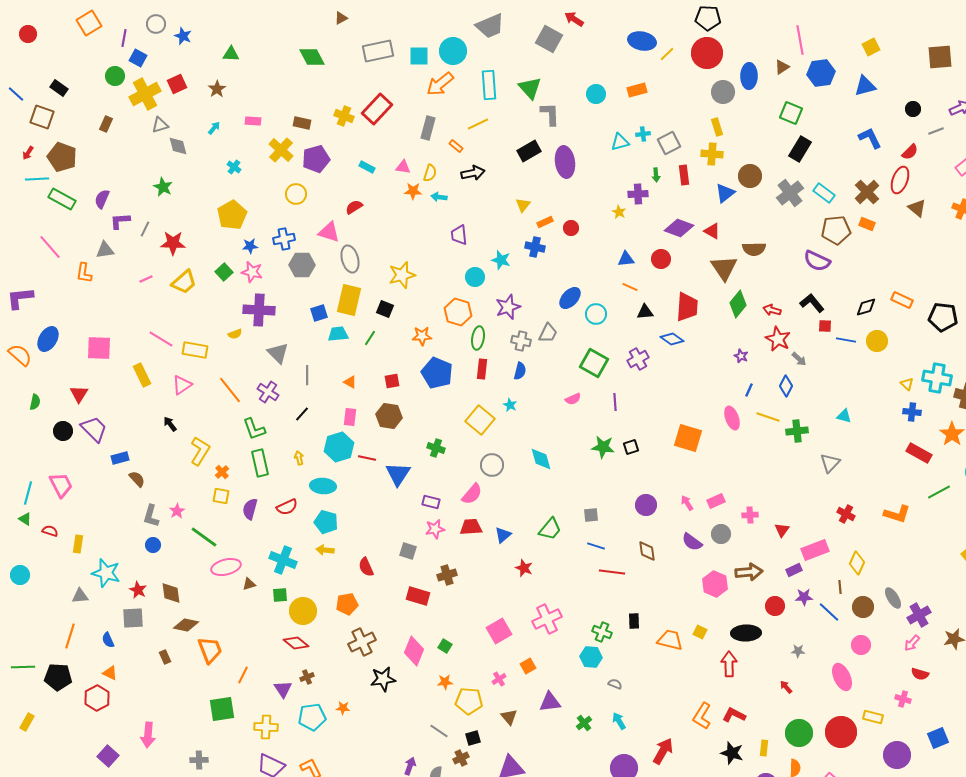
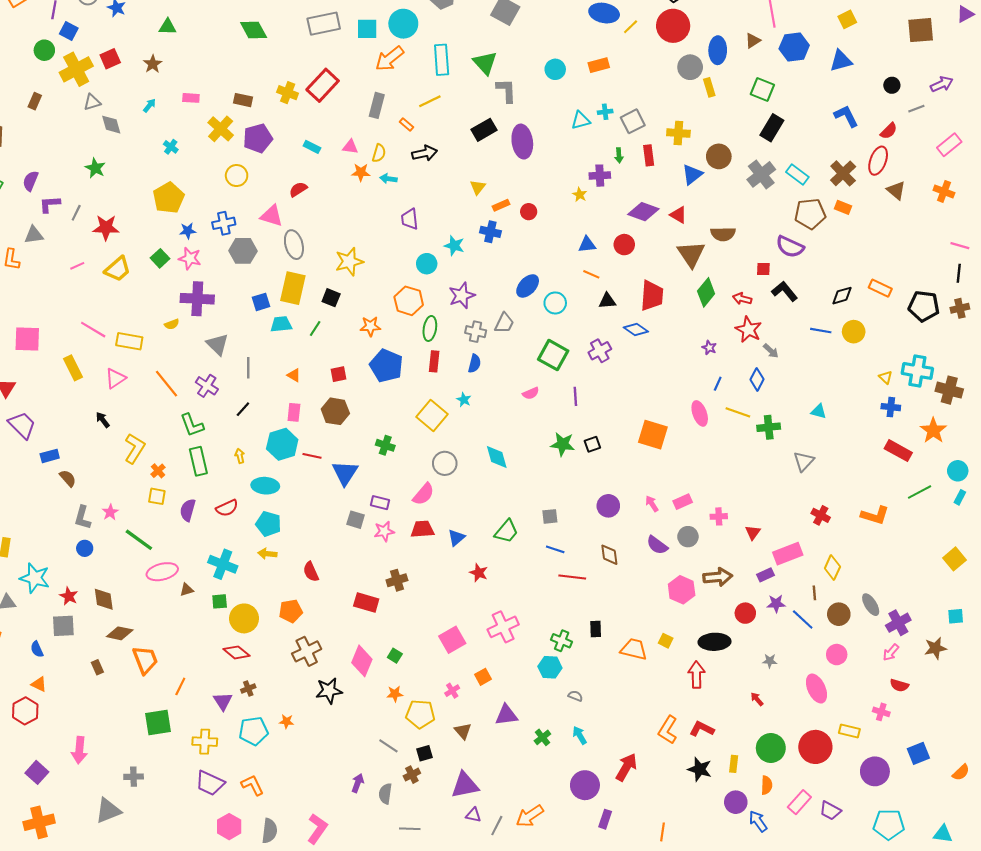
yellow rectangle: (717, 127) -> (709, 87), moved
red square: (825, 326) -> (763, 269), moved
gray square: (408, 551) -> (356, 520), moved

